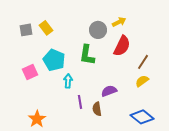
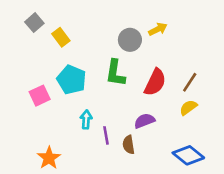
gray square: (26, 30) -> (34, 23), moved, turned -32
red semicircle: (122, 46) -> (155, 82), moved
cyan arrow: (68, 81) -> (86, 119), moved

